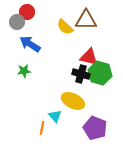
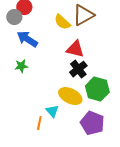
brown triangle: (86, 20) -> (83, 15), turned -30
red triangle: (89, 57) -> (75, 49), moved
green hexagon: (100, 73) -> (97, 89), moved
black cross: (81, 74) -> (78, 69), turned 36

